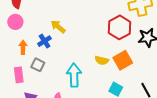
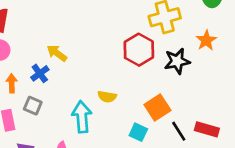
yellow semicircle: (102, 60) -> (107, 97), moved
orange square: (123, 60) -> (157, 108), moved

